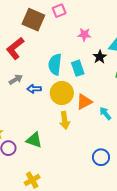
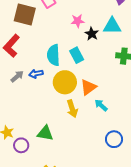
black star: (100, 57) -> (92, 34), moved
blue arrow: (34, 89) -> (36, 74), moved
cyan arrow: (105, 113) -> (101, 105), moved

